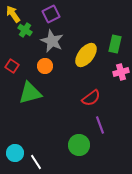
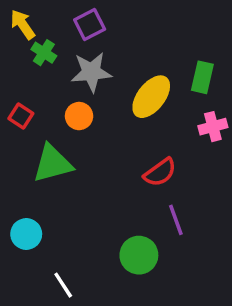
gray star: (52, 41) -> (91, 72), turned -30
cyan circle: (15, 153) -> (26, 234), moved

